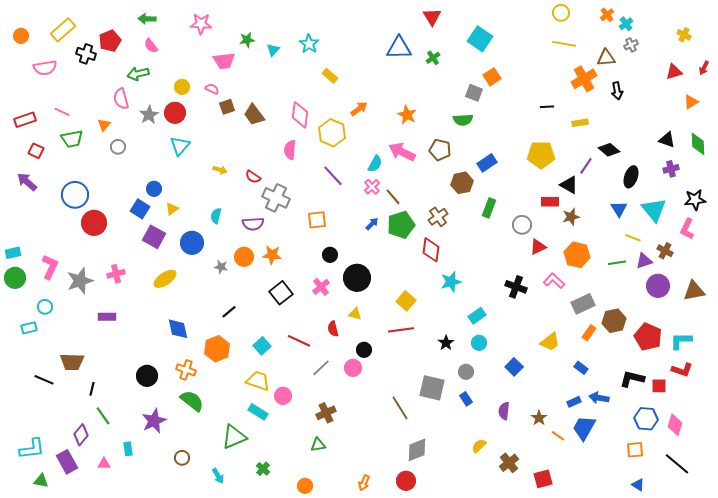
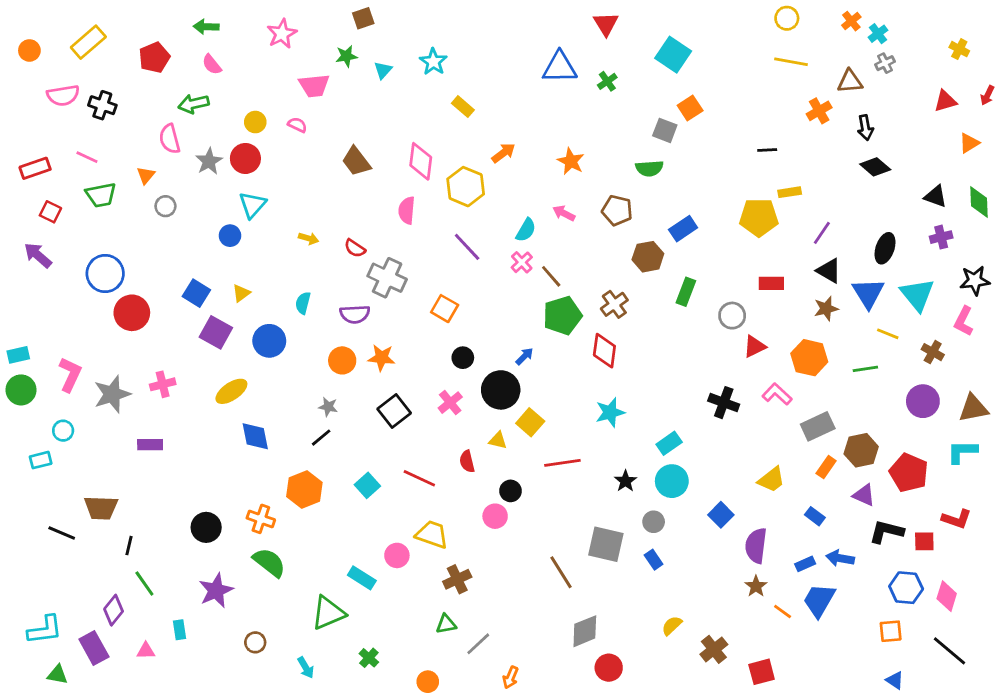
pink star: (201, 24) -> (282, 34), turned -30
black cross: (86, 54) -> (102, 105), moved
orange cross: (584, 79) -> (819, 111), size x0.7
brown square: (227, 107) -> (363, 18), moved
yellow rectangle: (580, 123) -> (790, 192), moved
black diamond: (609, 150) -> (875, 167), moved
pink arrow: (402, 152) -> (564, 213), size x0.6
black triangle: (569, 185) -> (829, 271), moved
blue circle: (154, 189) -> (230, 236), moved
blue triangle: (619, 209) -> (868, 293), size x1.4
brown star: (571, 217) -> (826, 309), moved
orange square: (317, 220) -> (445, 309), turned 36
blue arrow: (372, 224) -> (525, 356), moved
purple triangle: (644, 261) -> (864, 495), moved, turned 42
gray star: (221, 267) -> (328, 407), moved
cyan star: (451, 282) -> (610, 412), moved
yellow square: (406, 301) -> (530, 422), moved
blue diamond: (178, 329) -> (255, 436), moved
cyan L-shape: (681, 341) -> (962, 452), moved
cyan circle: (479, 343) -> (672, 481), size x1.5
gray line: (321, 368) -> (478, 644), moved
yellow trapezoid: (258, 381) -> (432, 534), moved
purple semicircle: (504, 411) -> (756, 546), moved, size x1.4
red circle: (406, 481) -> (609, 668), moved

